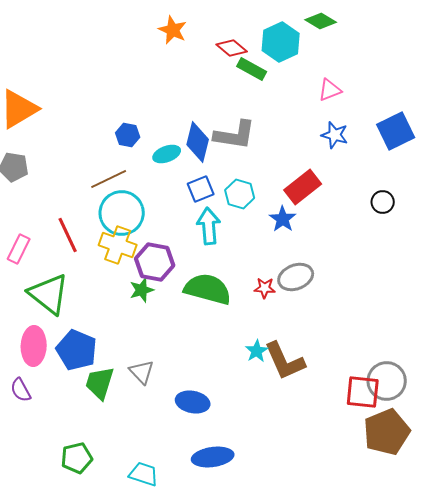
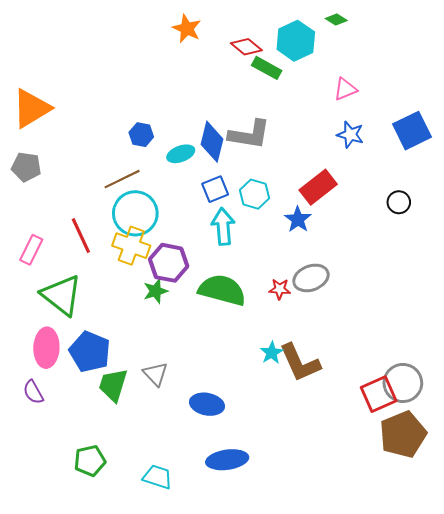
green diamond: (321, 21) -> (336, 19), size x0.7
red square: (363, 392) -> (379, 394), turned -30

